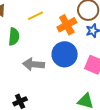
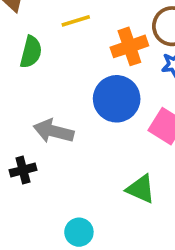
gray arrow: (34, 64) -> (54, 131), moved

